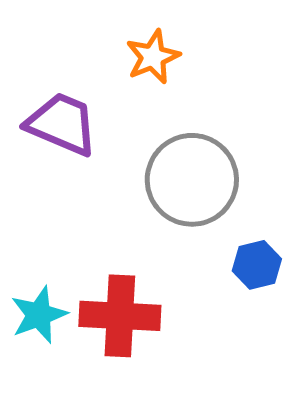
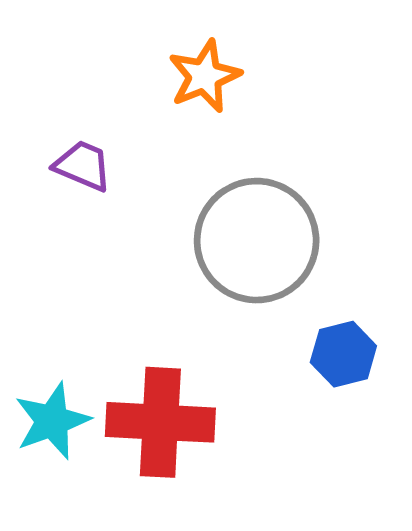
purple trapezoid: (62, 124) -> (83, 166), size x0.6

